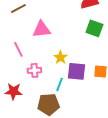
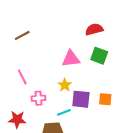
pink triangle: (41, 29) -> (71, 59), moved
cyan line: (59, 84) -> (64, 112), turned 48

